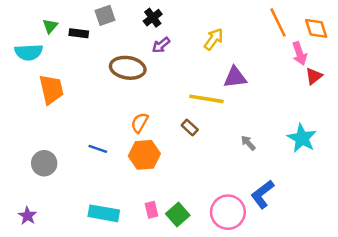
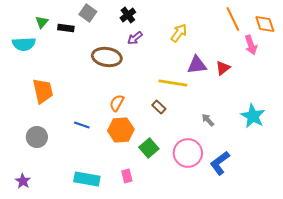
gray square: (105, 15) -> (88, 13), turned -36
red triangle: (314, 76) -> (223, 68), moved
orange trapezoid: (51, 89) -> (43, 91), moved
pink circle: (228, 212) -> (188, 153), moved
green square: (178, 215) -> (149, 148), moved

